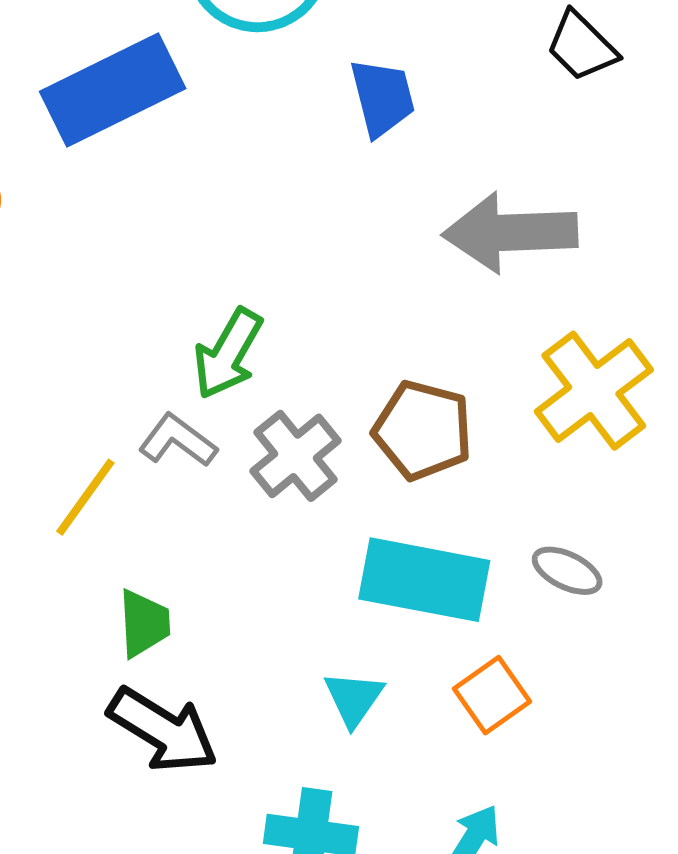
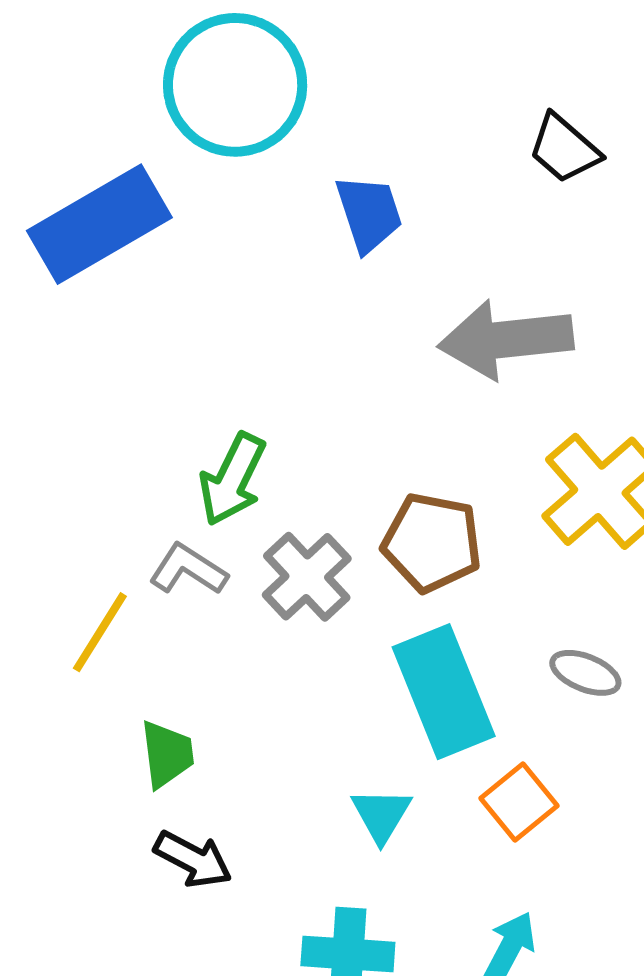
cyan rectangle: (424, 580) -> (444, 692), turned 61
black arrow: (163, 730) -> (193, 859), size x0.7

